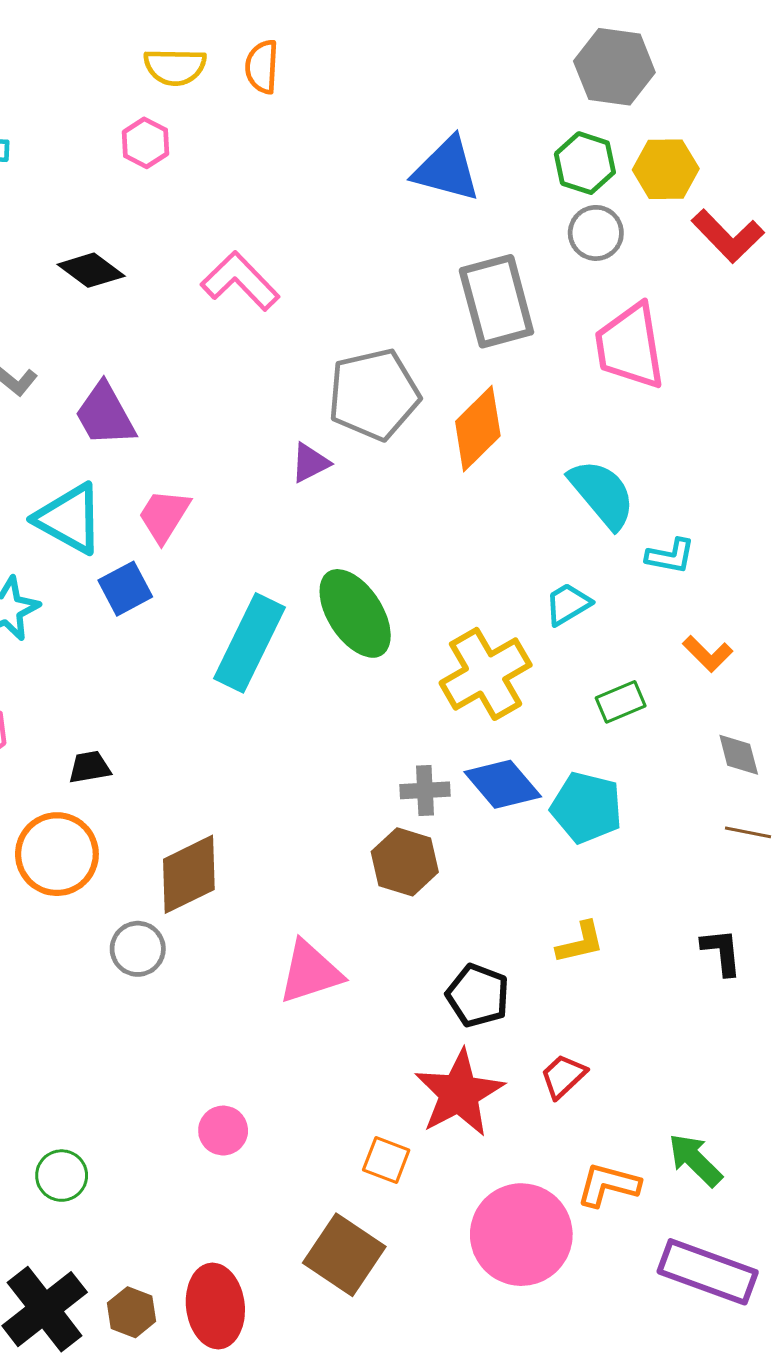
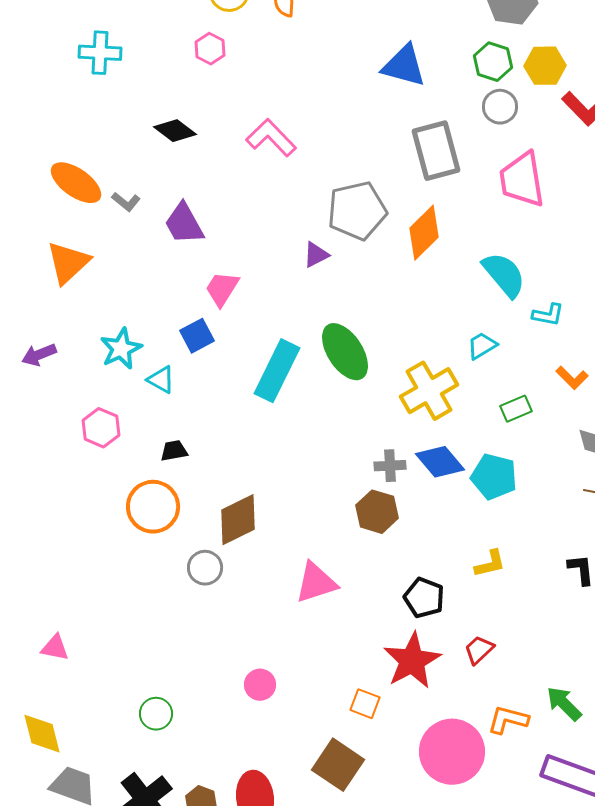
cyan triangle: (69, 519) -> (161, 380), moved, size x0.6

